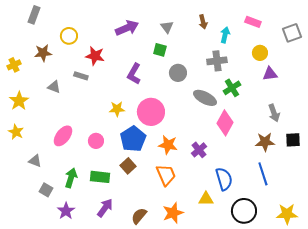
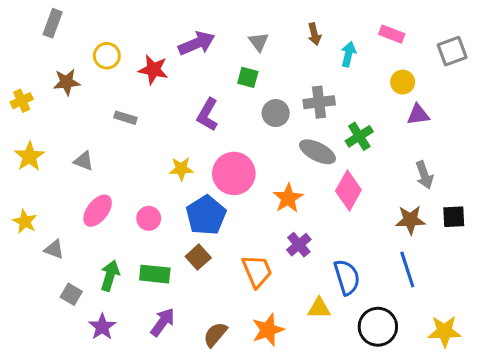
red star: (95, 56) -> (153, 70), moved
gray cross: (217, 61) -> (319, 102), moved
gray triangle: (54, 87) -> (84, 161), moved
yellow star: (16, 132) -> (25, 221), moved
orange star: (168, 145) -> (288, 198), moved, turned 30
purple cross: (199, 150) -> (299, 245), moved

